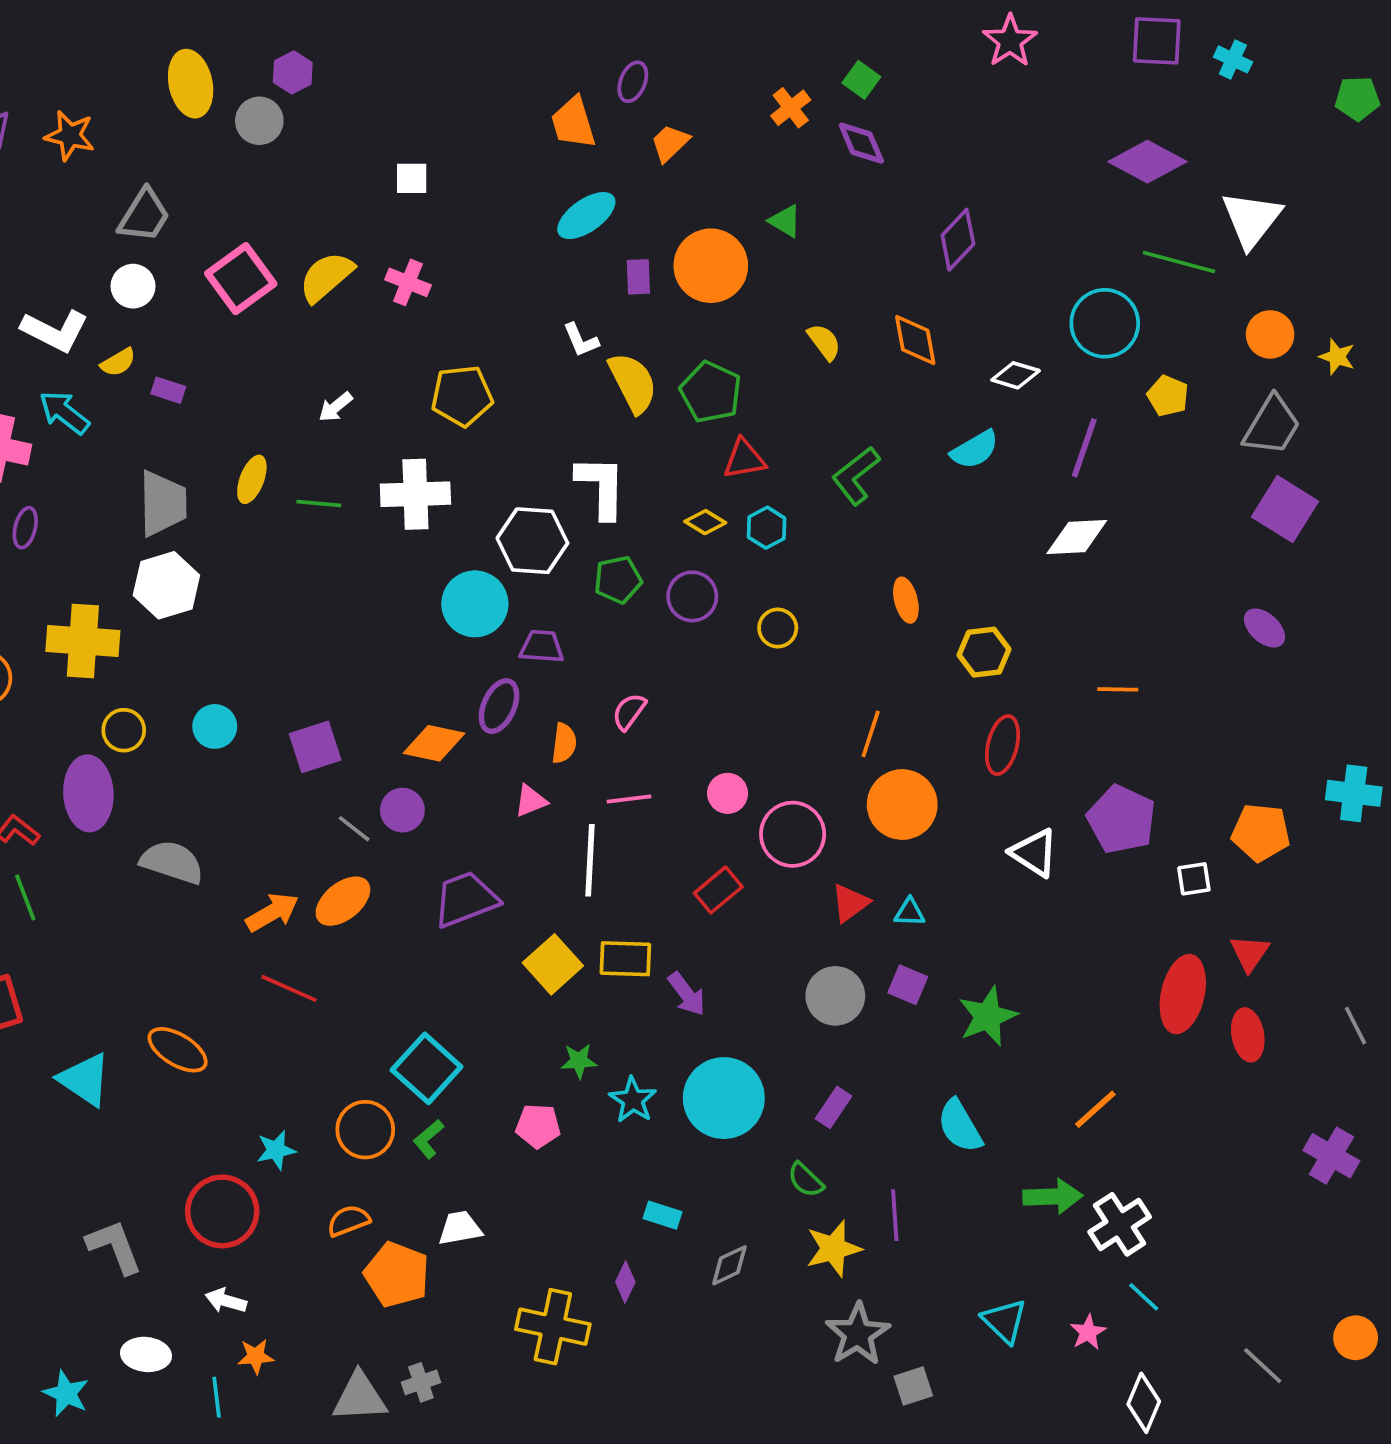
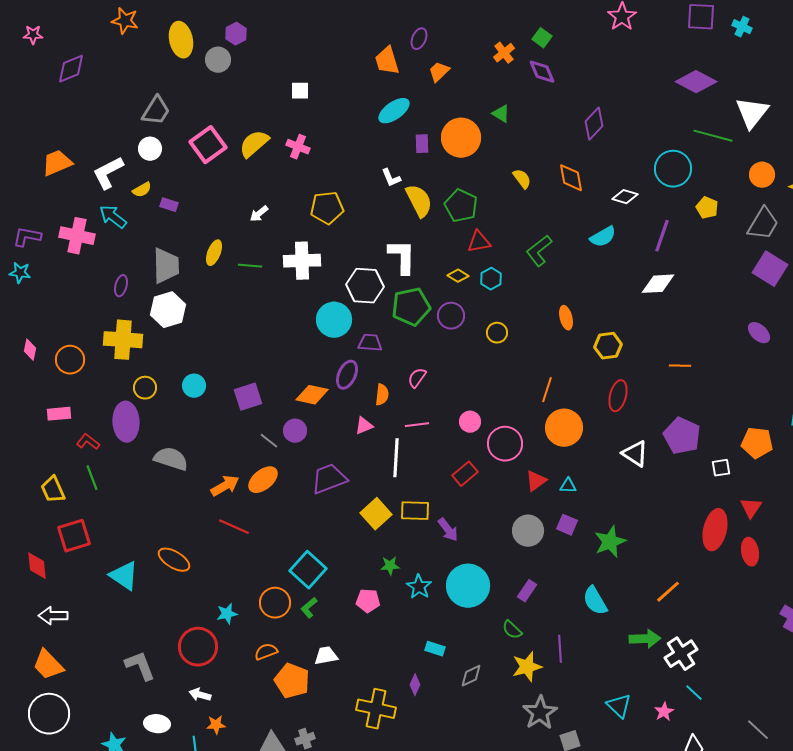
orange star: (70, 136) -> (125, 21), moved
white L-shape: (55, 331) -> (108, 173), turned 126
purple ellipse: (25, 528) -> (121, 286), moved
green pentagon: (618, 580) -> (411, 307), size x1.5

